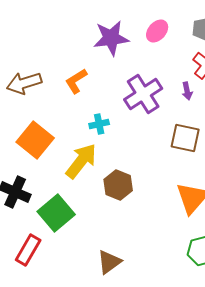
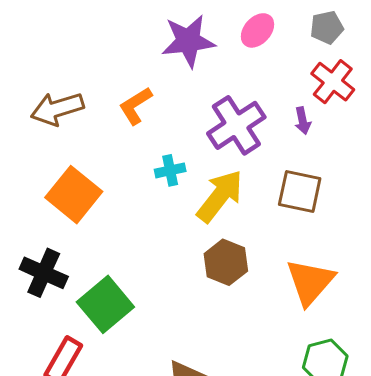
yellow arrow: (81, 161) -> (220, 196), moved
brown hexagon: (118, 185) -> (226, 262), moved

